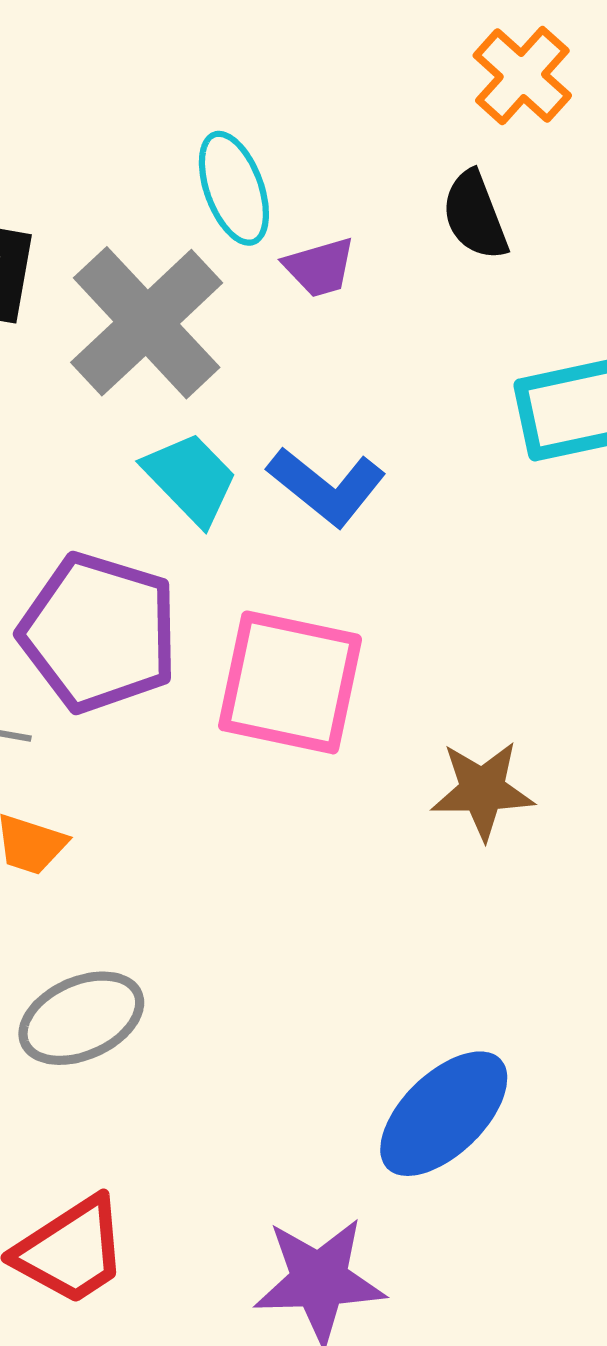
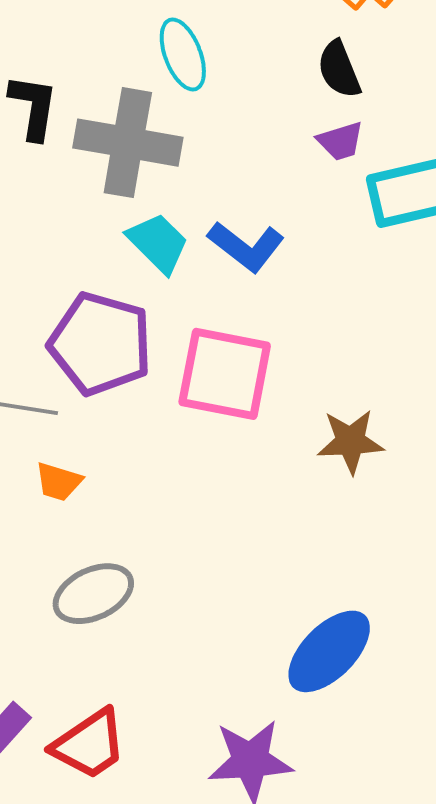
purple trapezoid: (320, 267) -> (341, 141), moved
gray cross: (147, 323) -> (128, 143), turned -36

